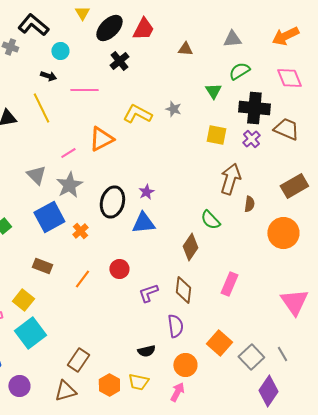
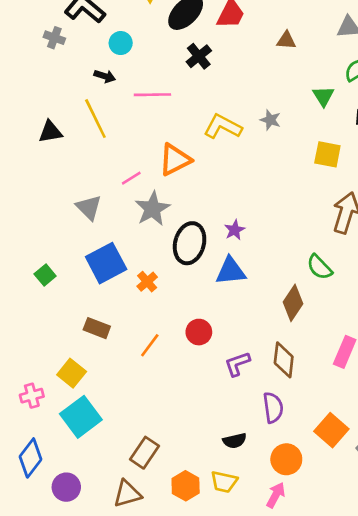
gray star: (69, 185) -> (152, 209), moved

